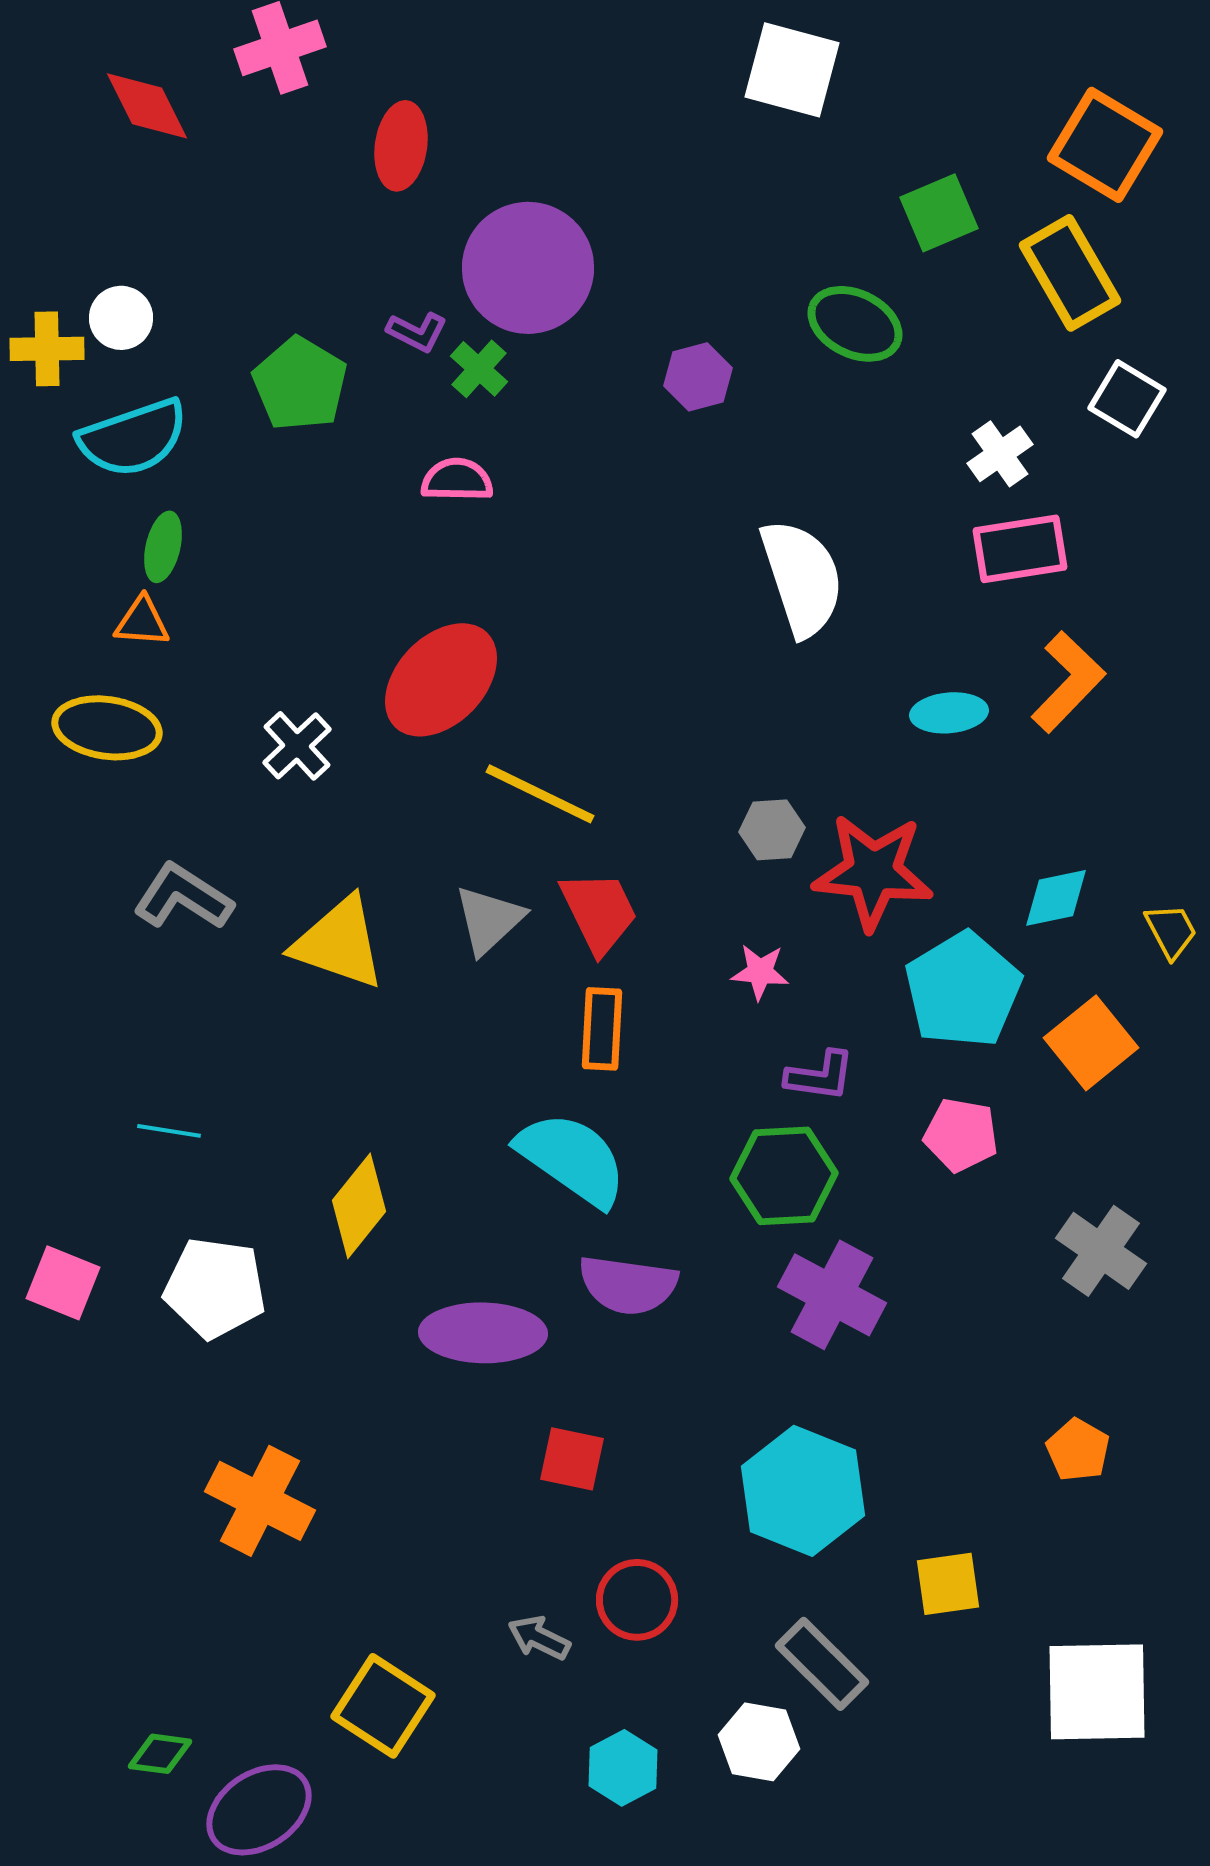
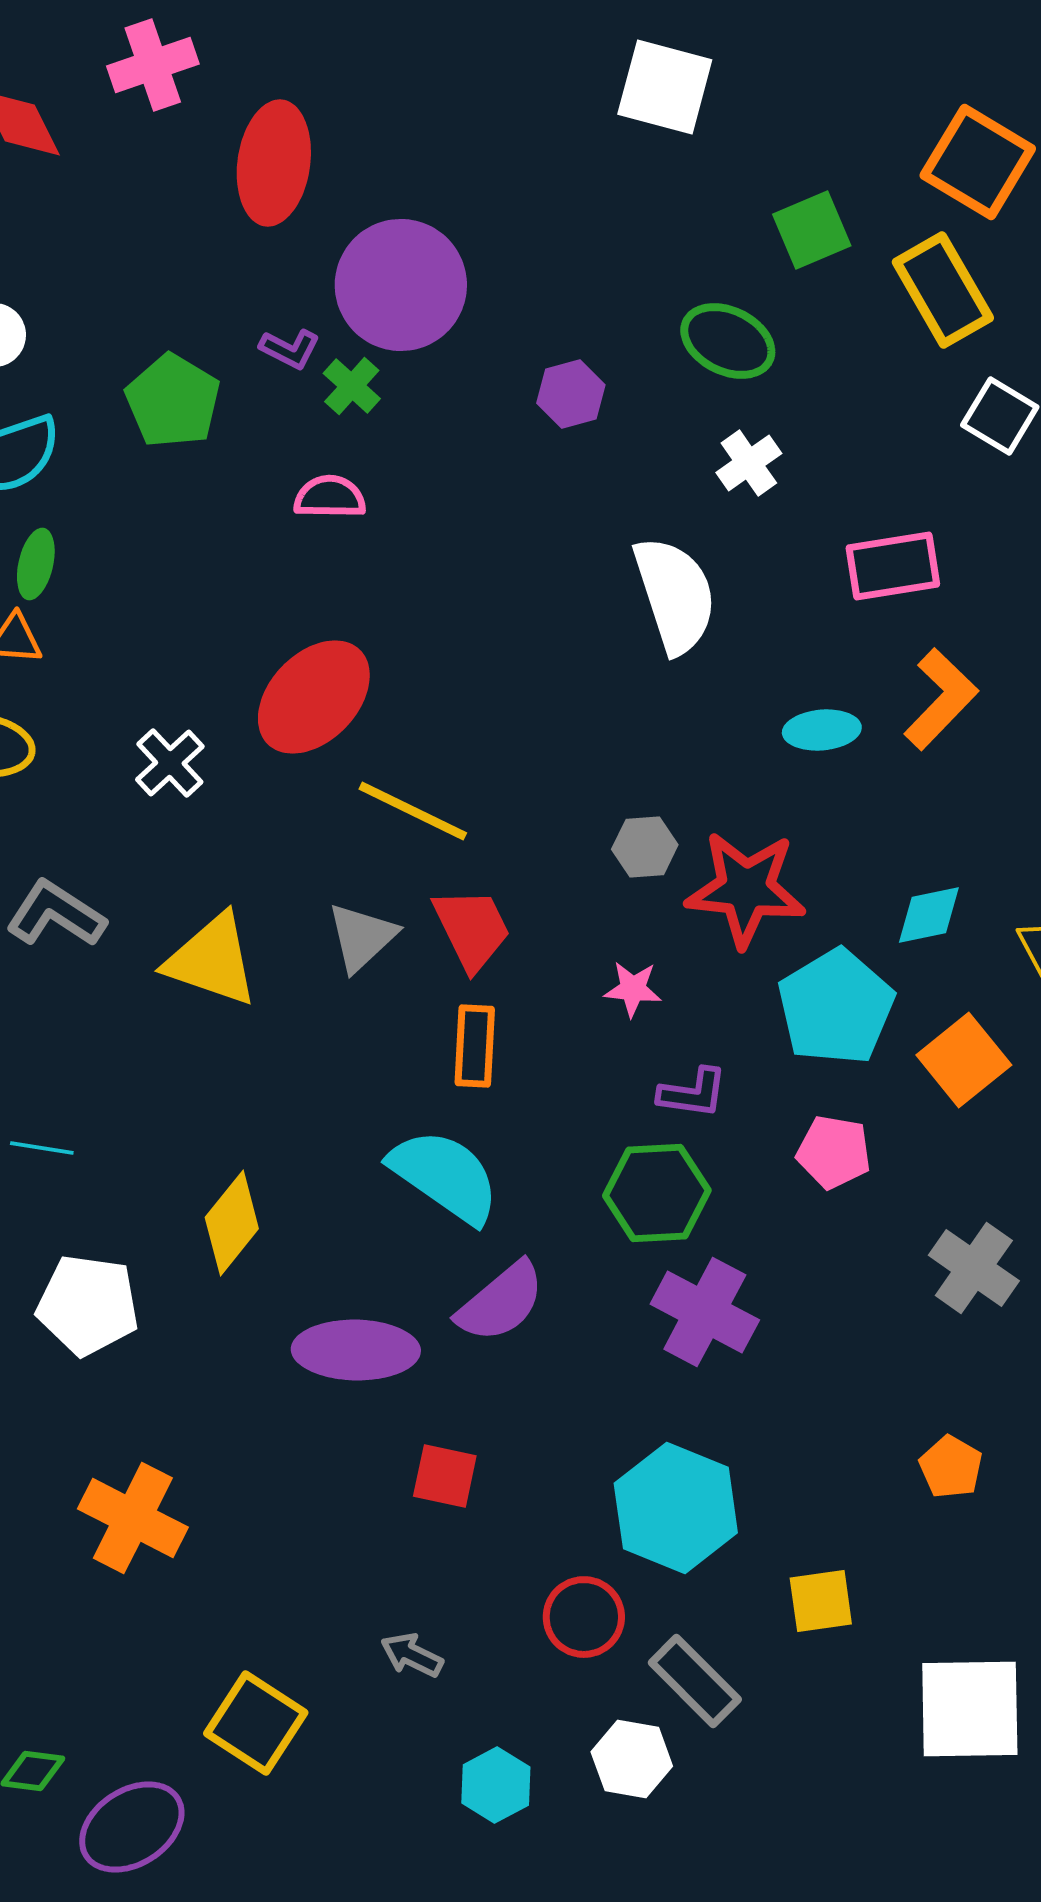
red ellipse: (401, 146) -> (274, 163), size x1.4
white cross: (1000, 454) -> (749, 463), moved
purple semicircle: (628, 1285) -> (501, 1302), turned -48
red circle: (637, 1600) -> (584, 1617), moved

